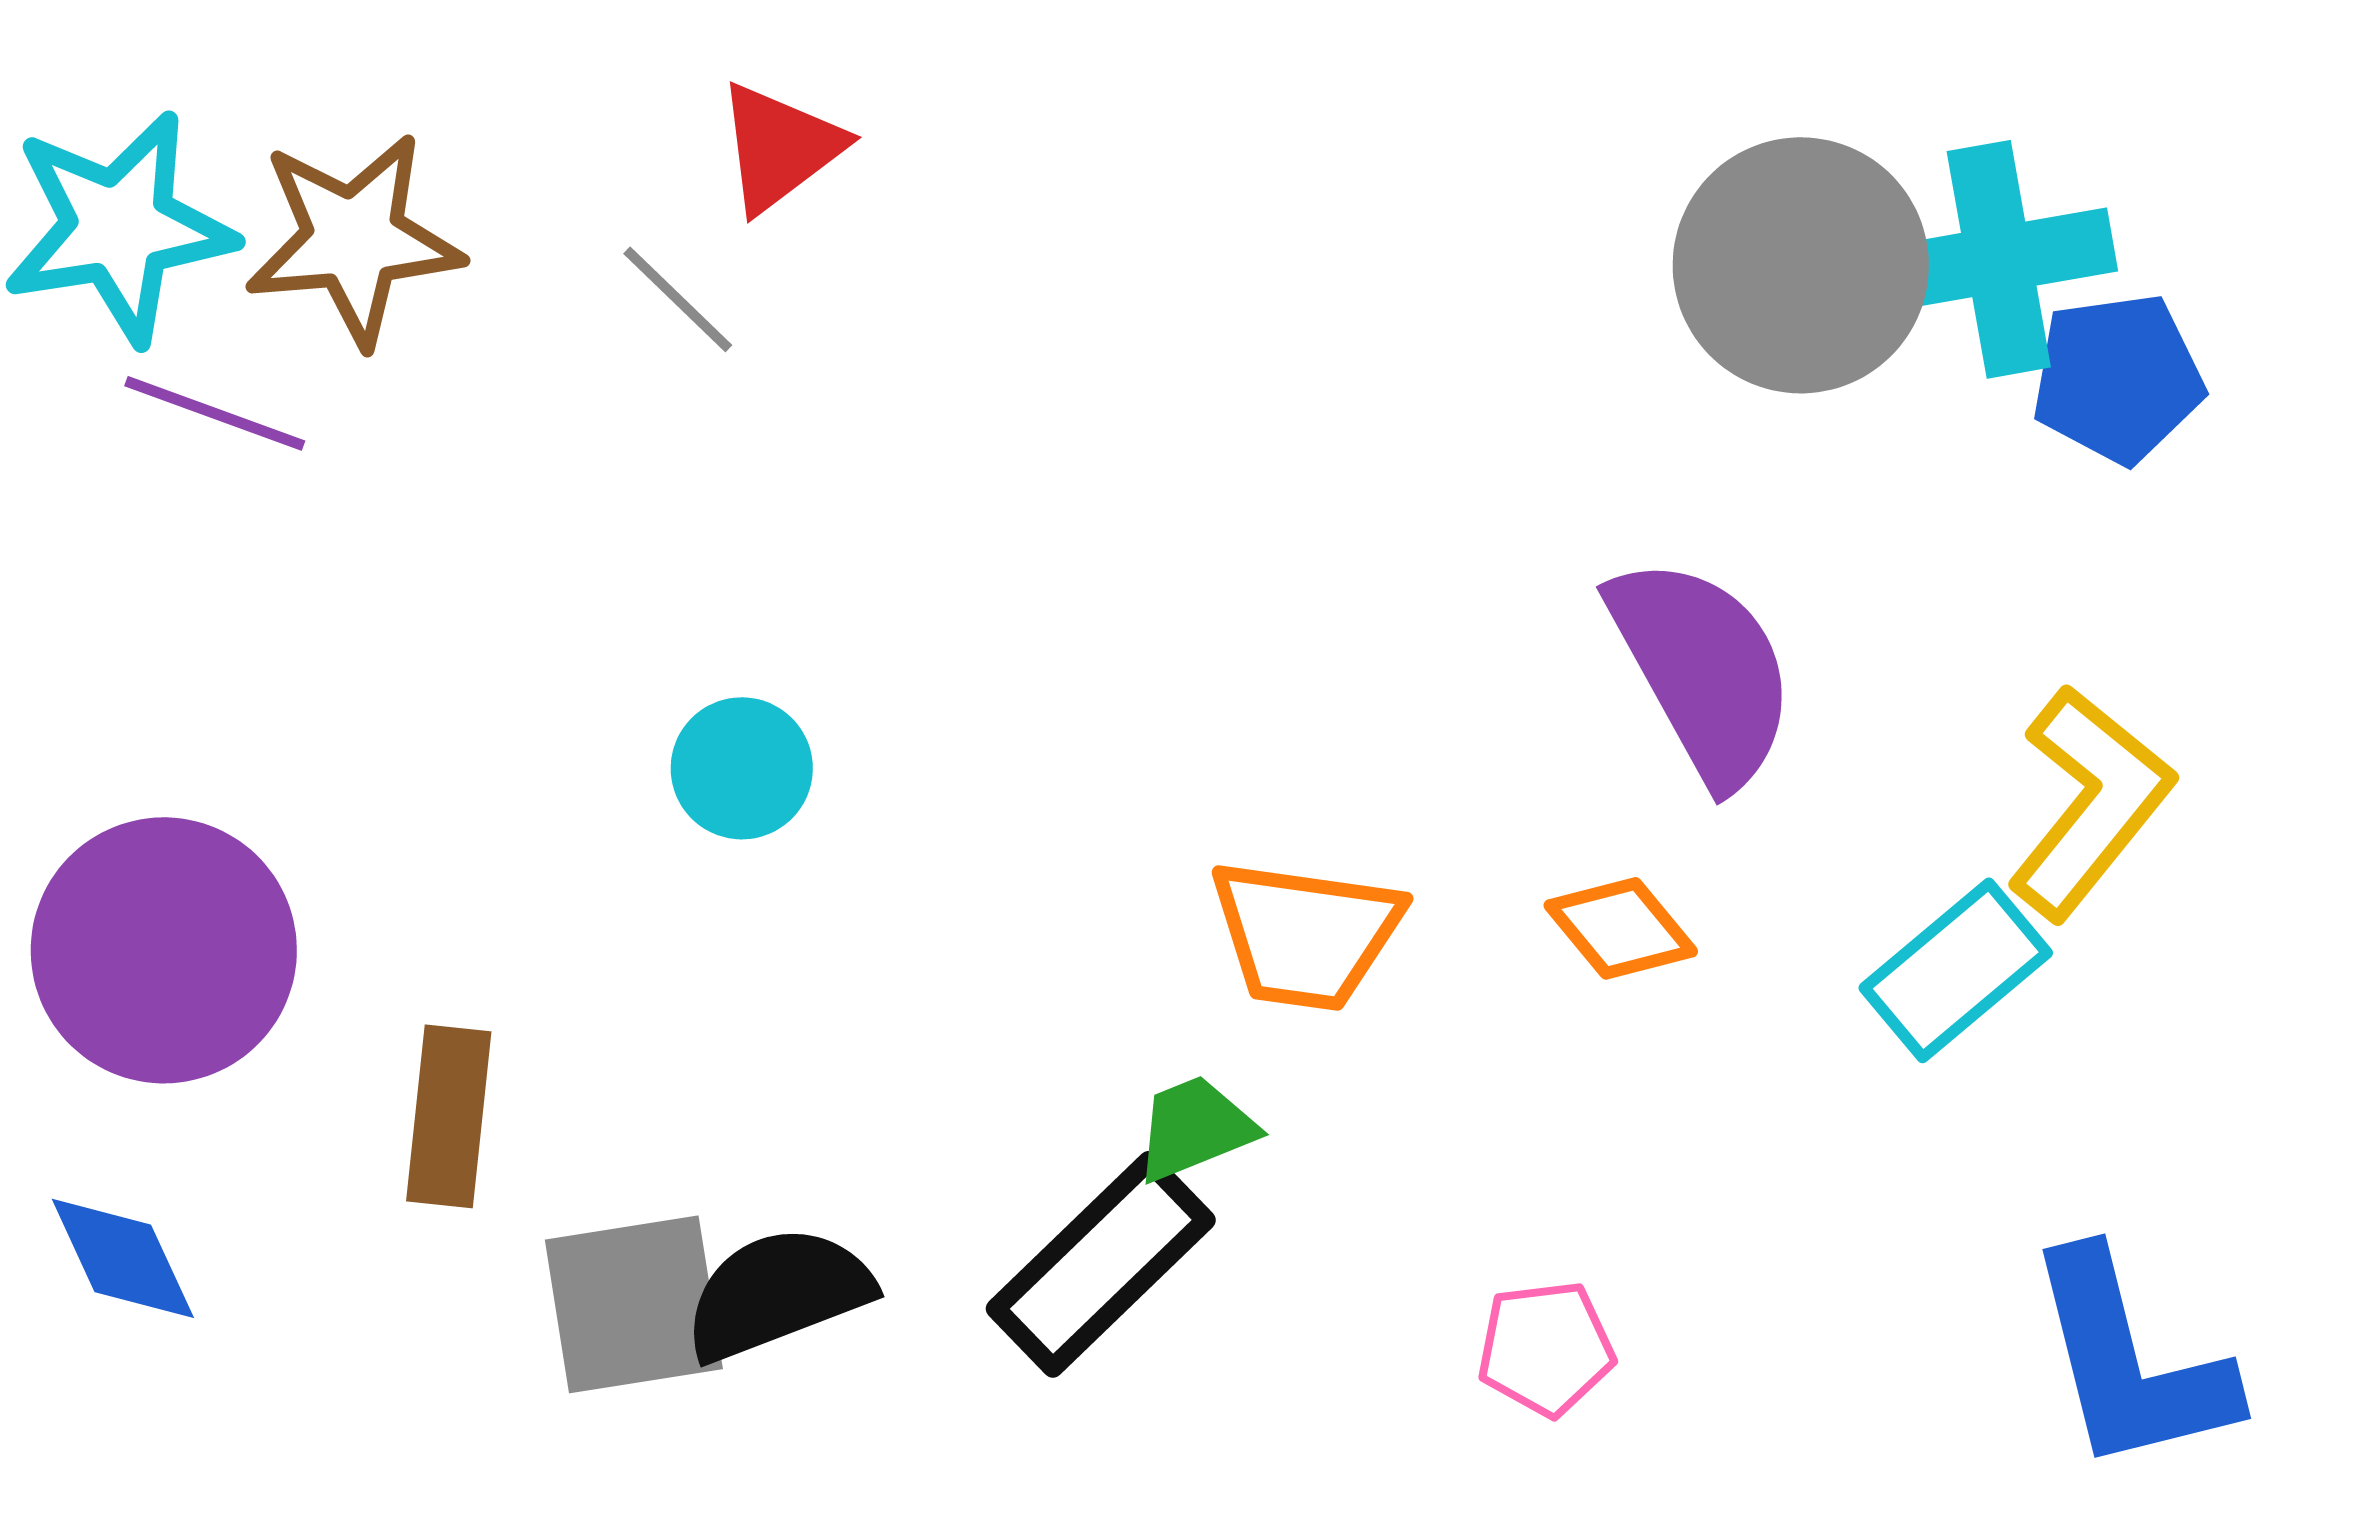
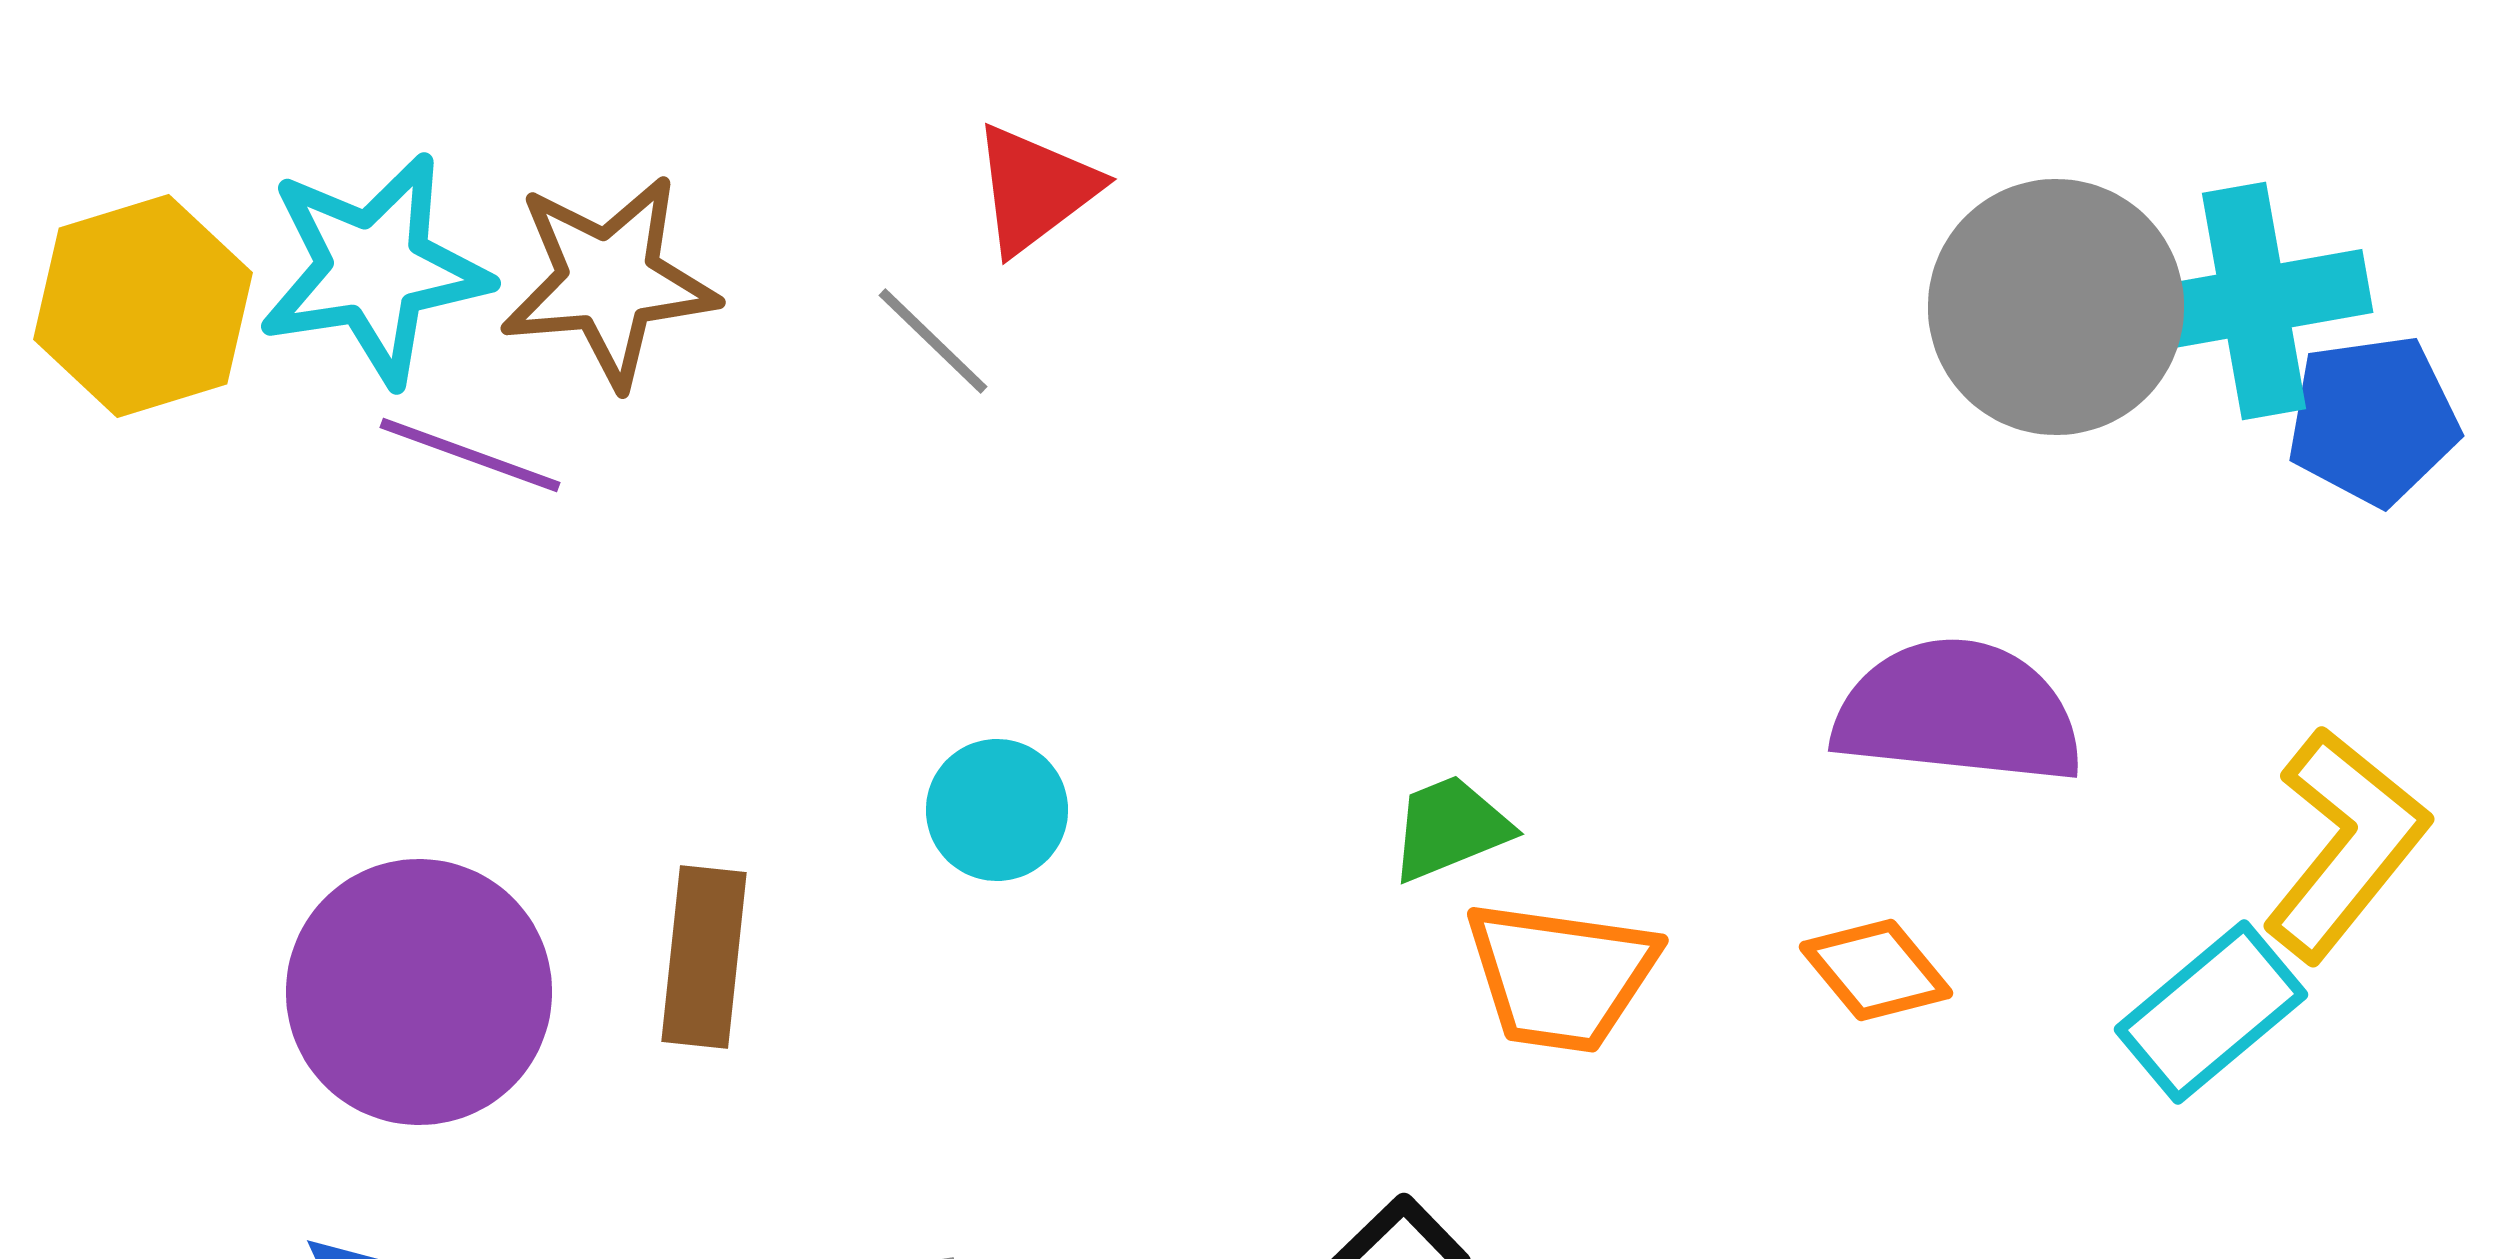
purple semicircle: (1703, 670) -> (1958, 712), turned -55
brown rectangle: (449, 1116) -> (704, 957), moved
green trapezoid: (1195, 1128) -> (1450, 828), moved

